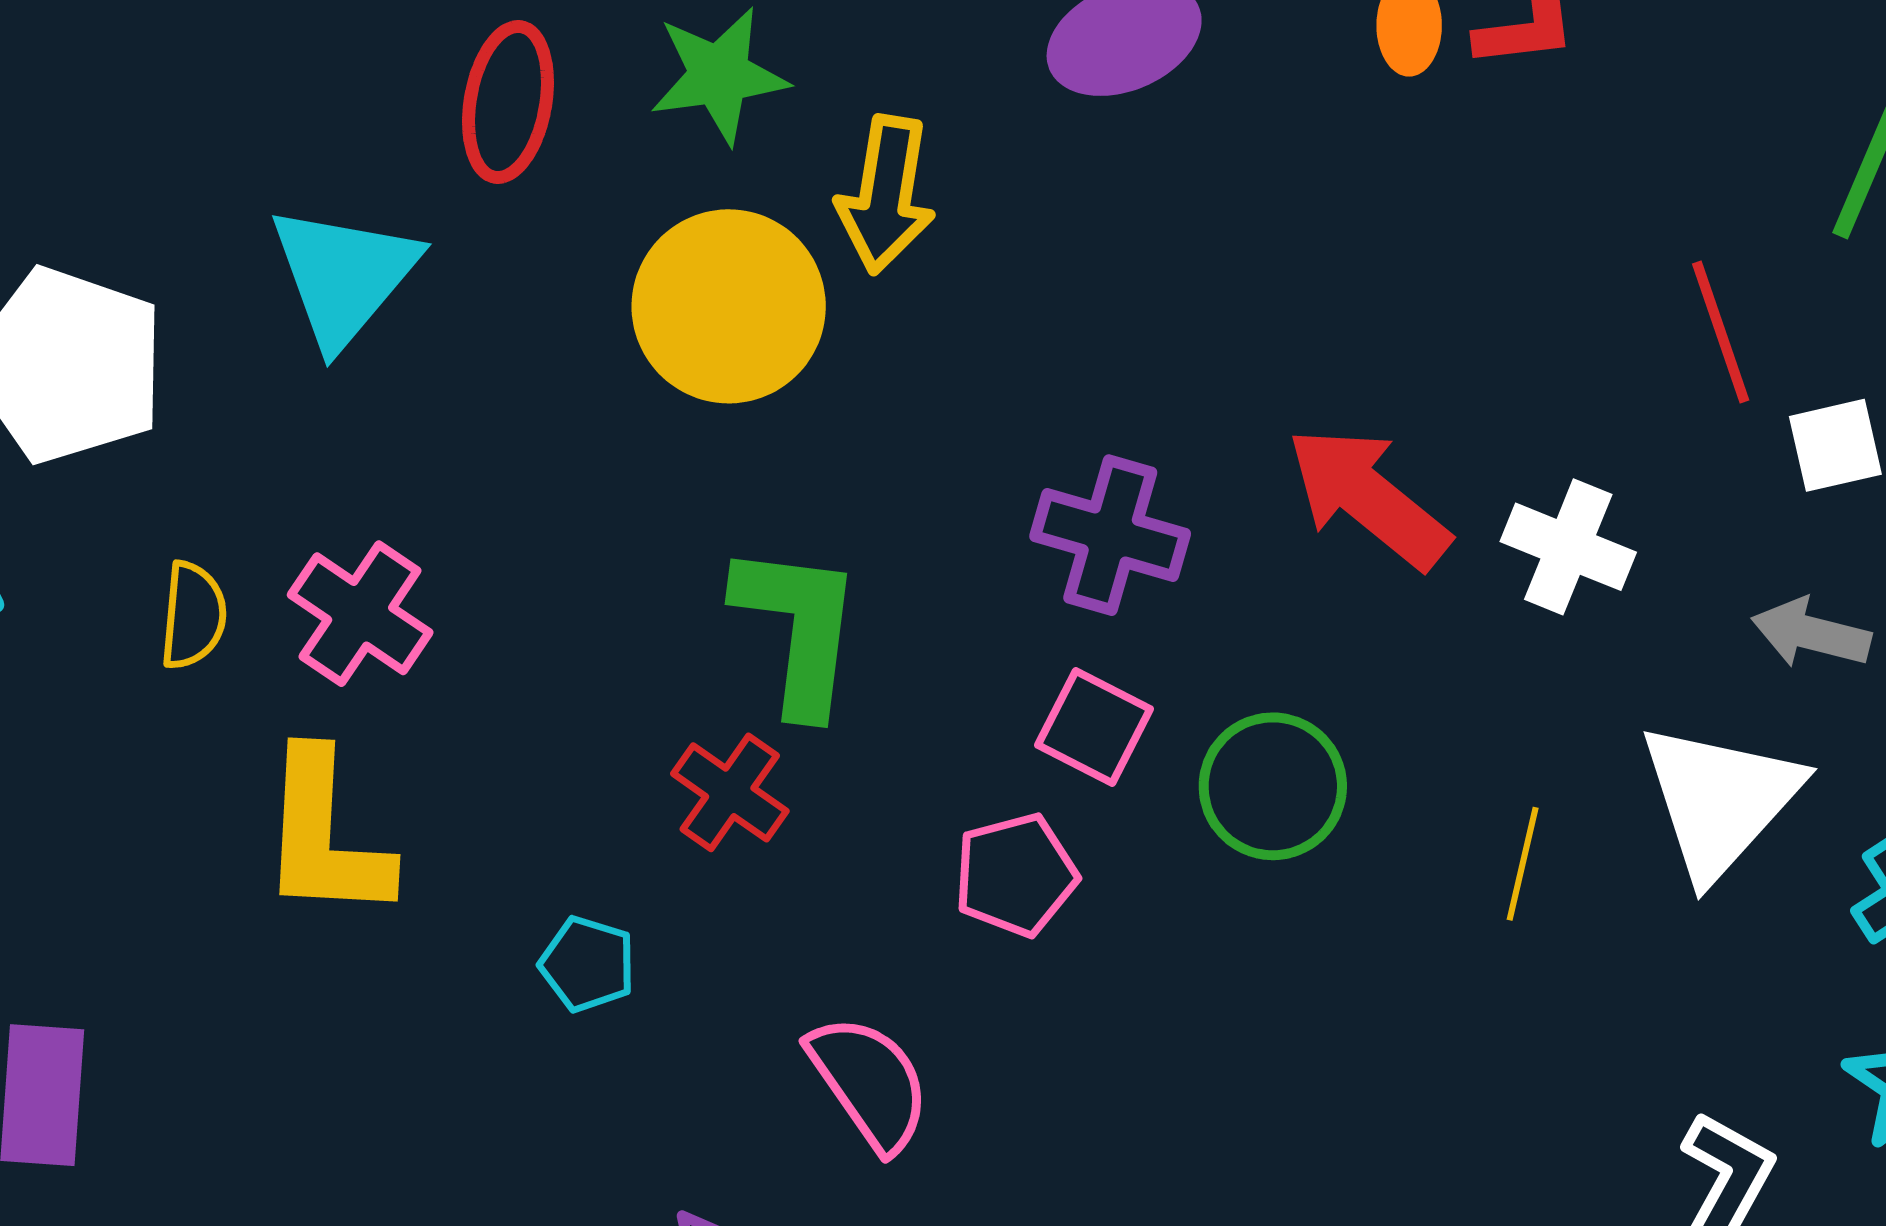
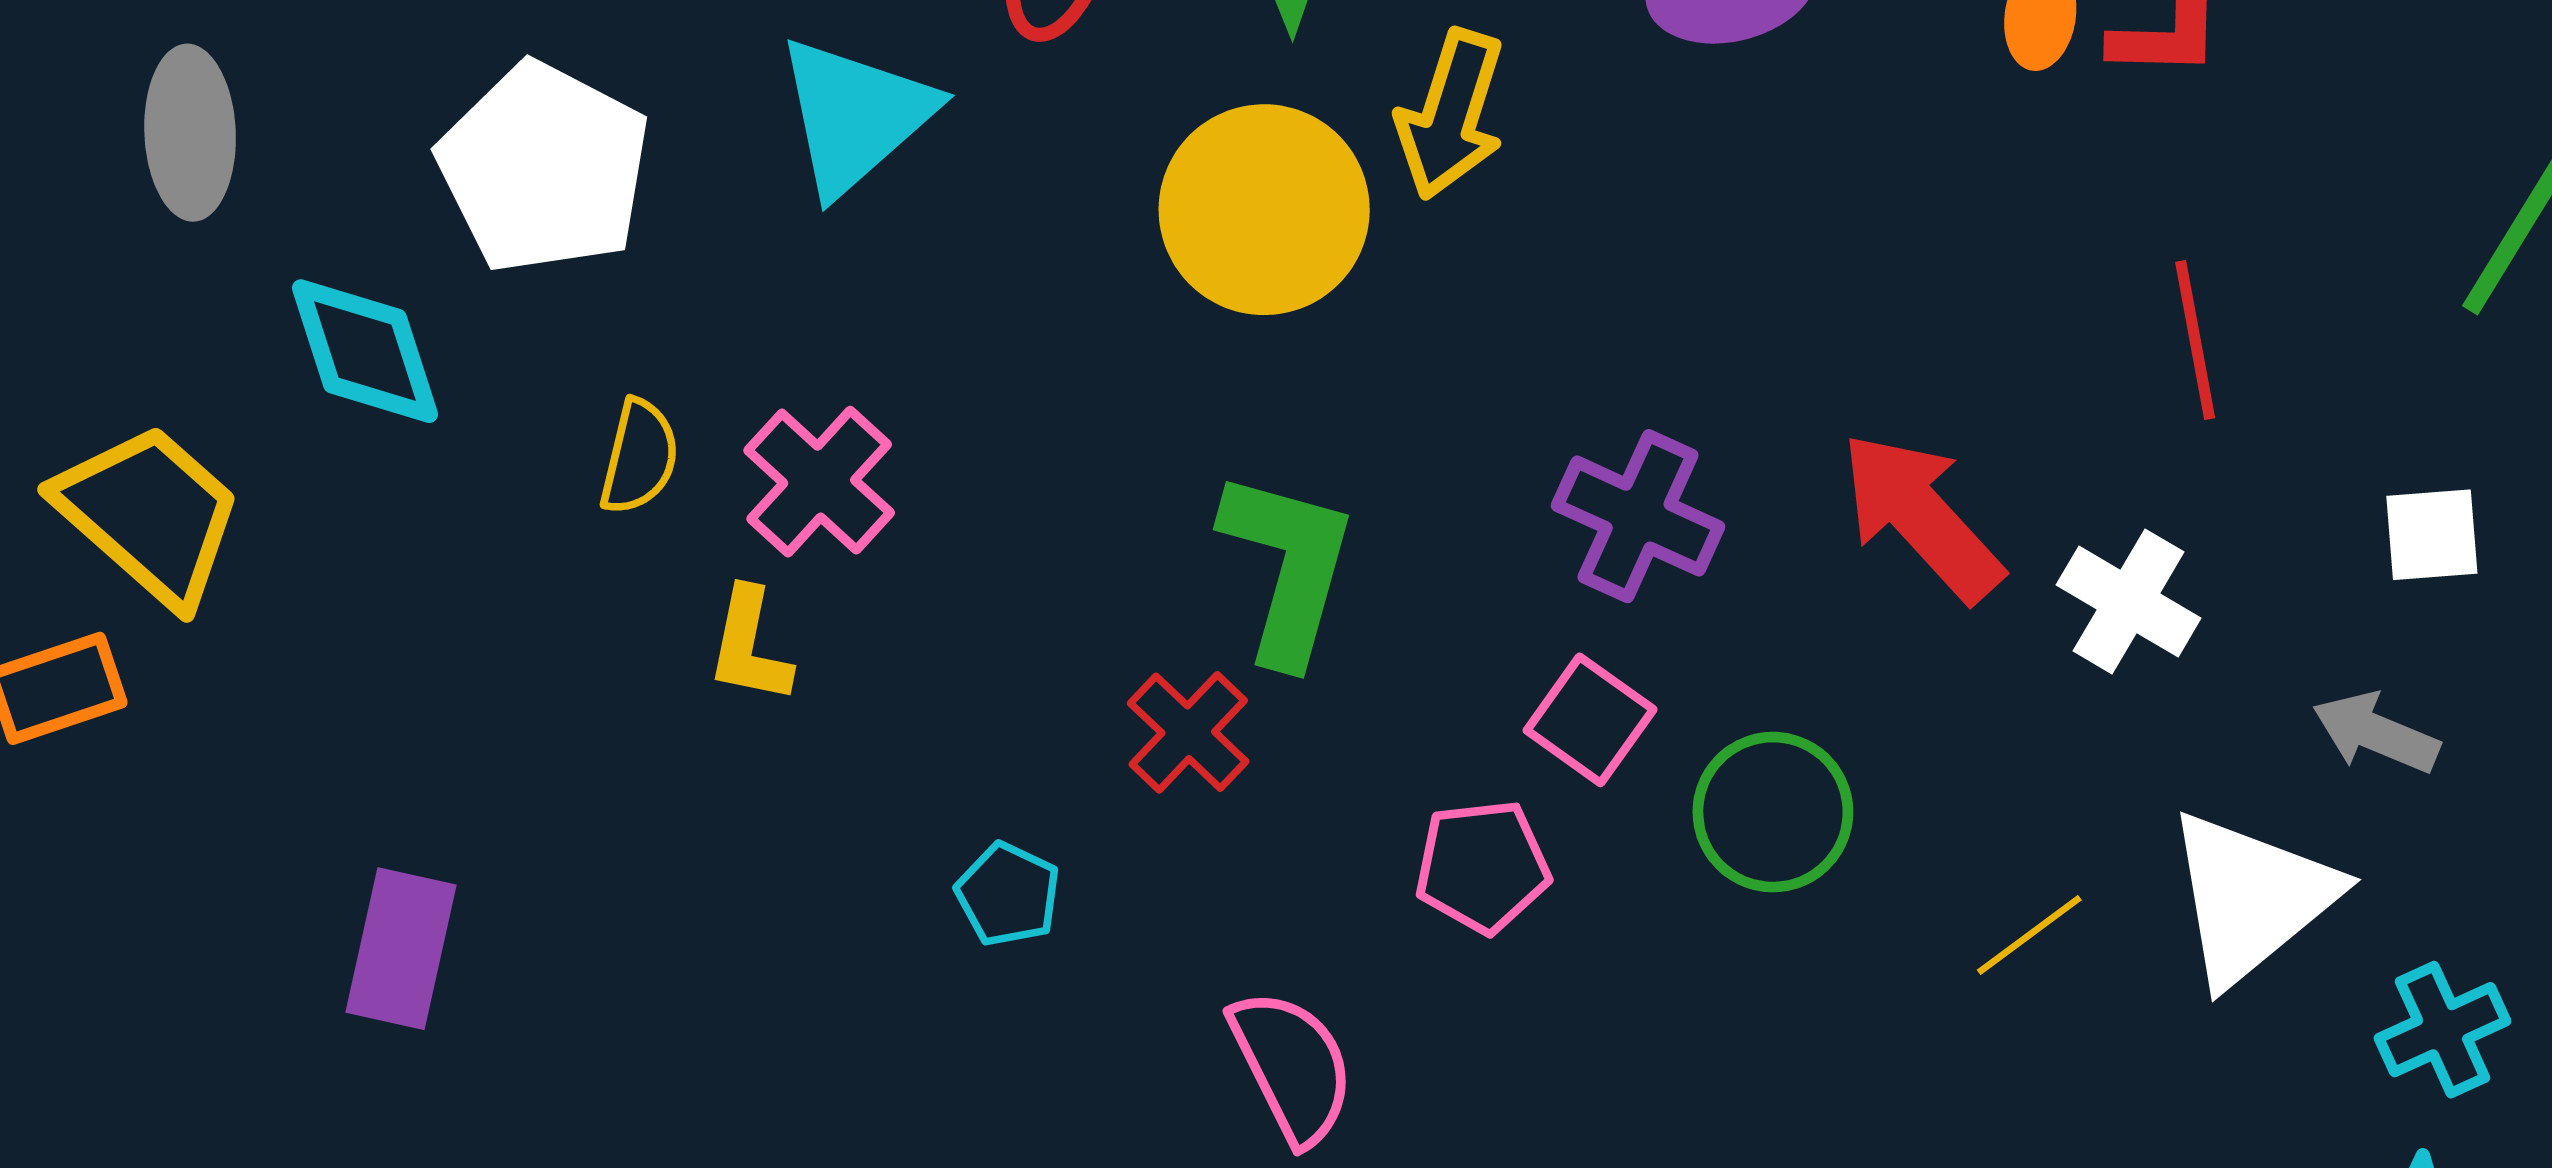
red line: (1721, 332) -> (2195, 340), moved
yellow L-shape: (325, 836) -> (750, 646), moved, size x0.6
yellow line: (1523, 864) -> (2029, 935), turned 32

